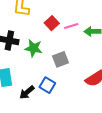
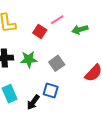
pink line: (71, 26) -> (57, 20), moved

